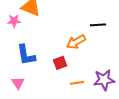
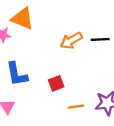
orange arrow: (76, 42) -> (71, 41), moved

